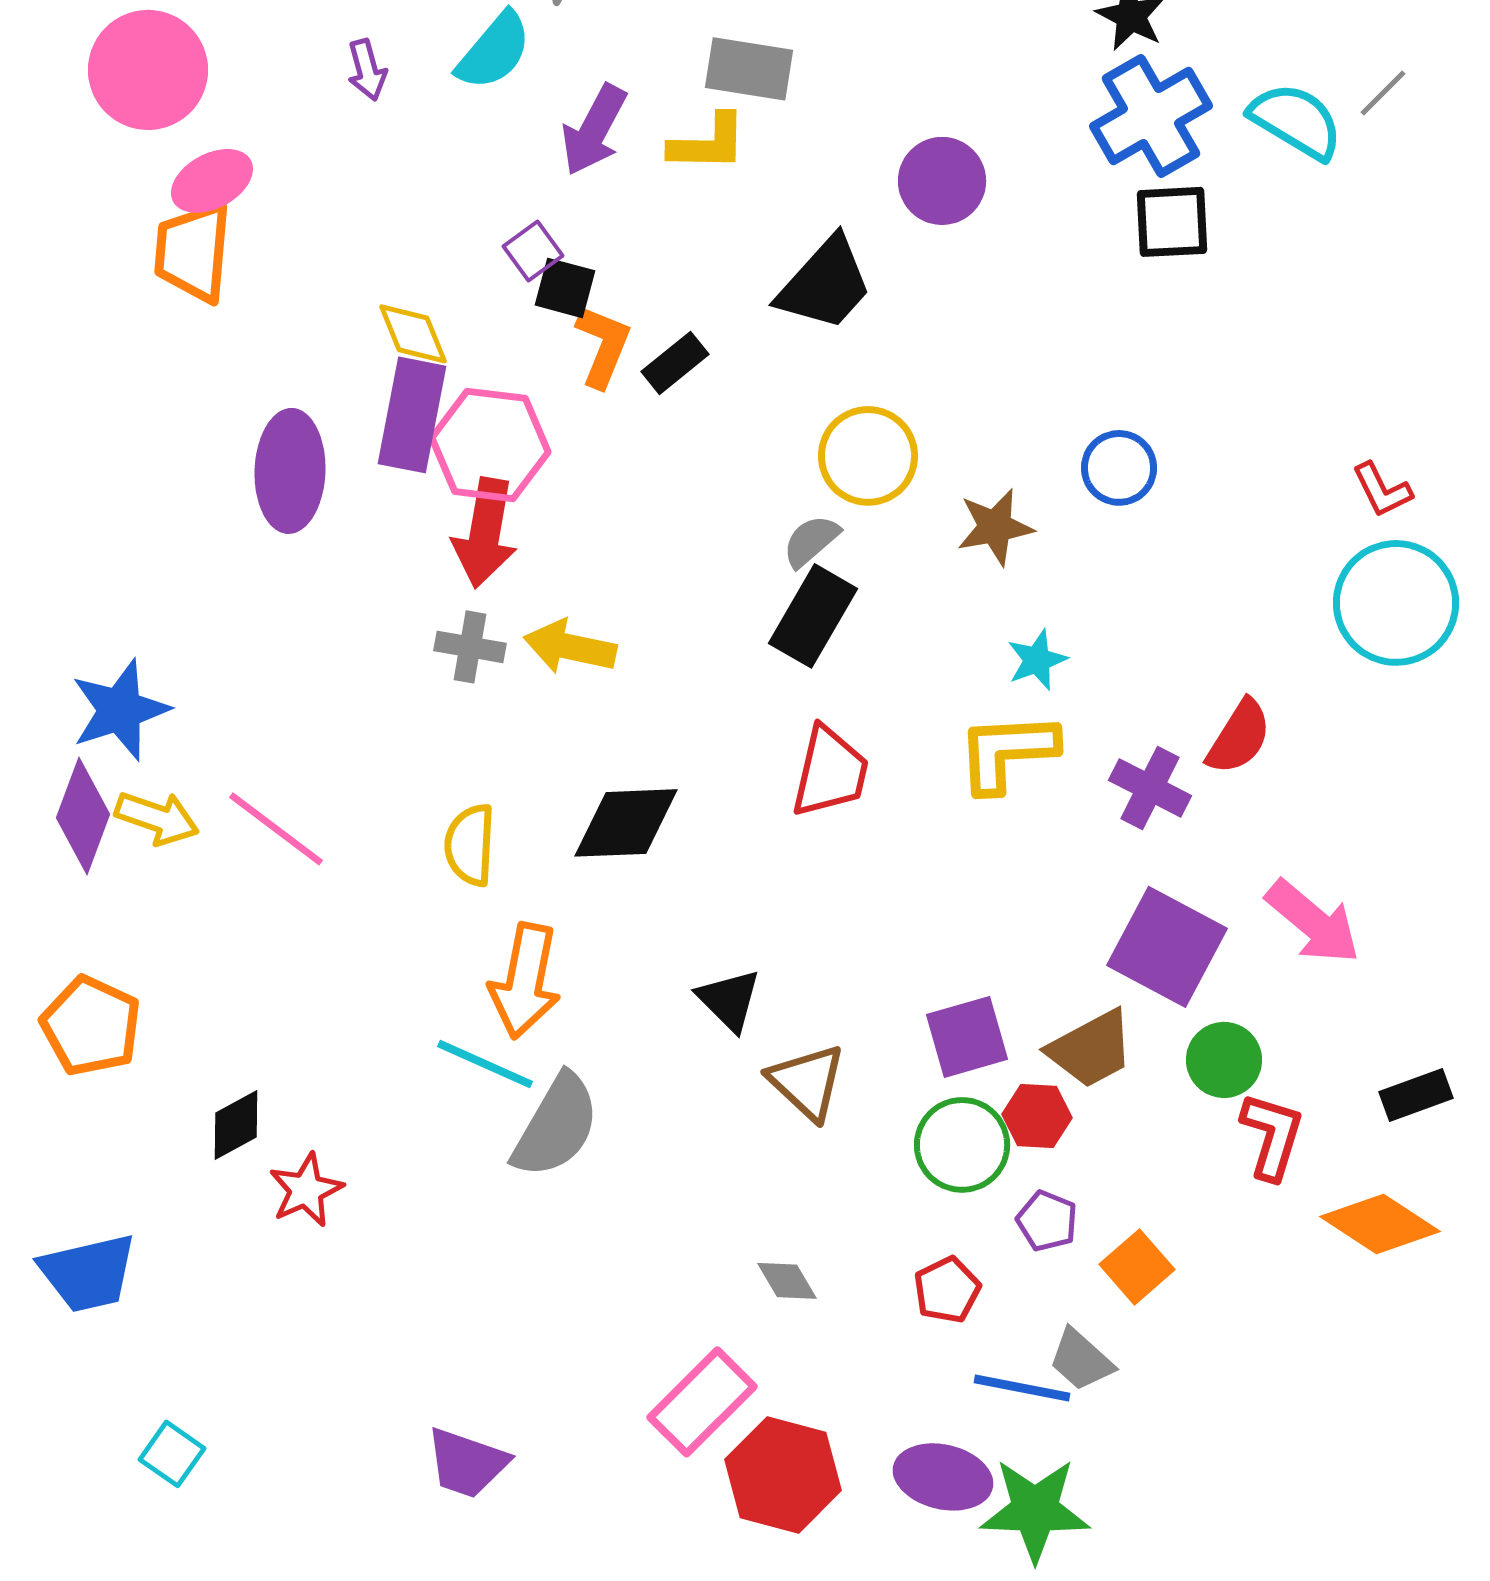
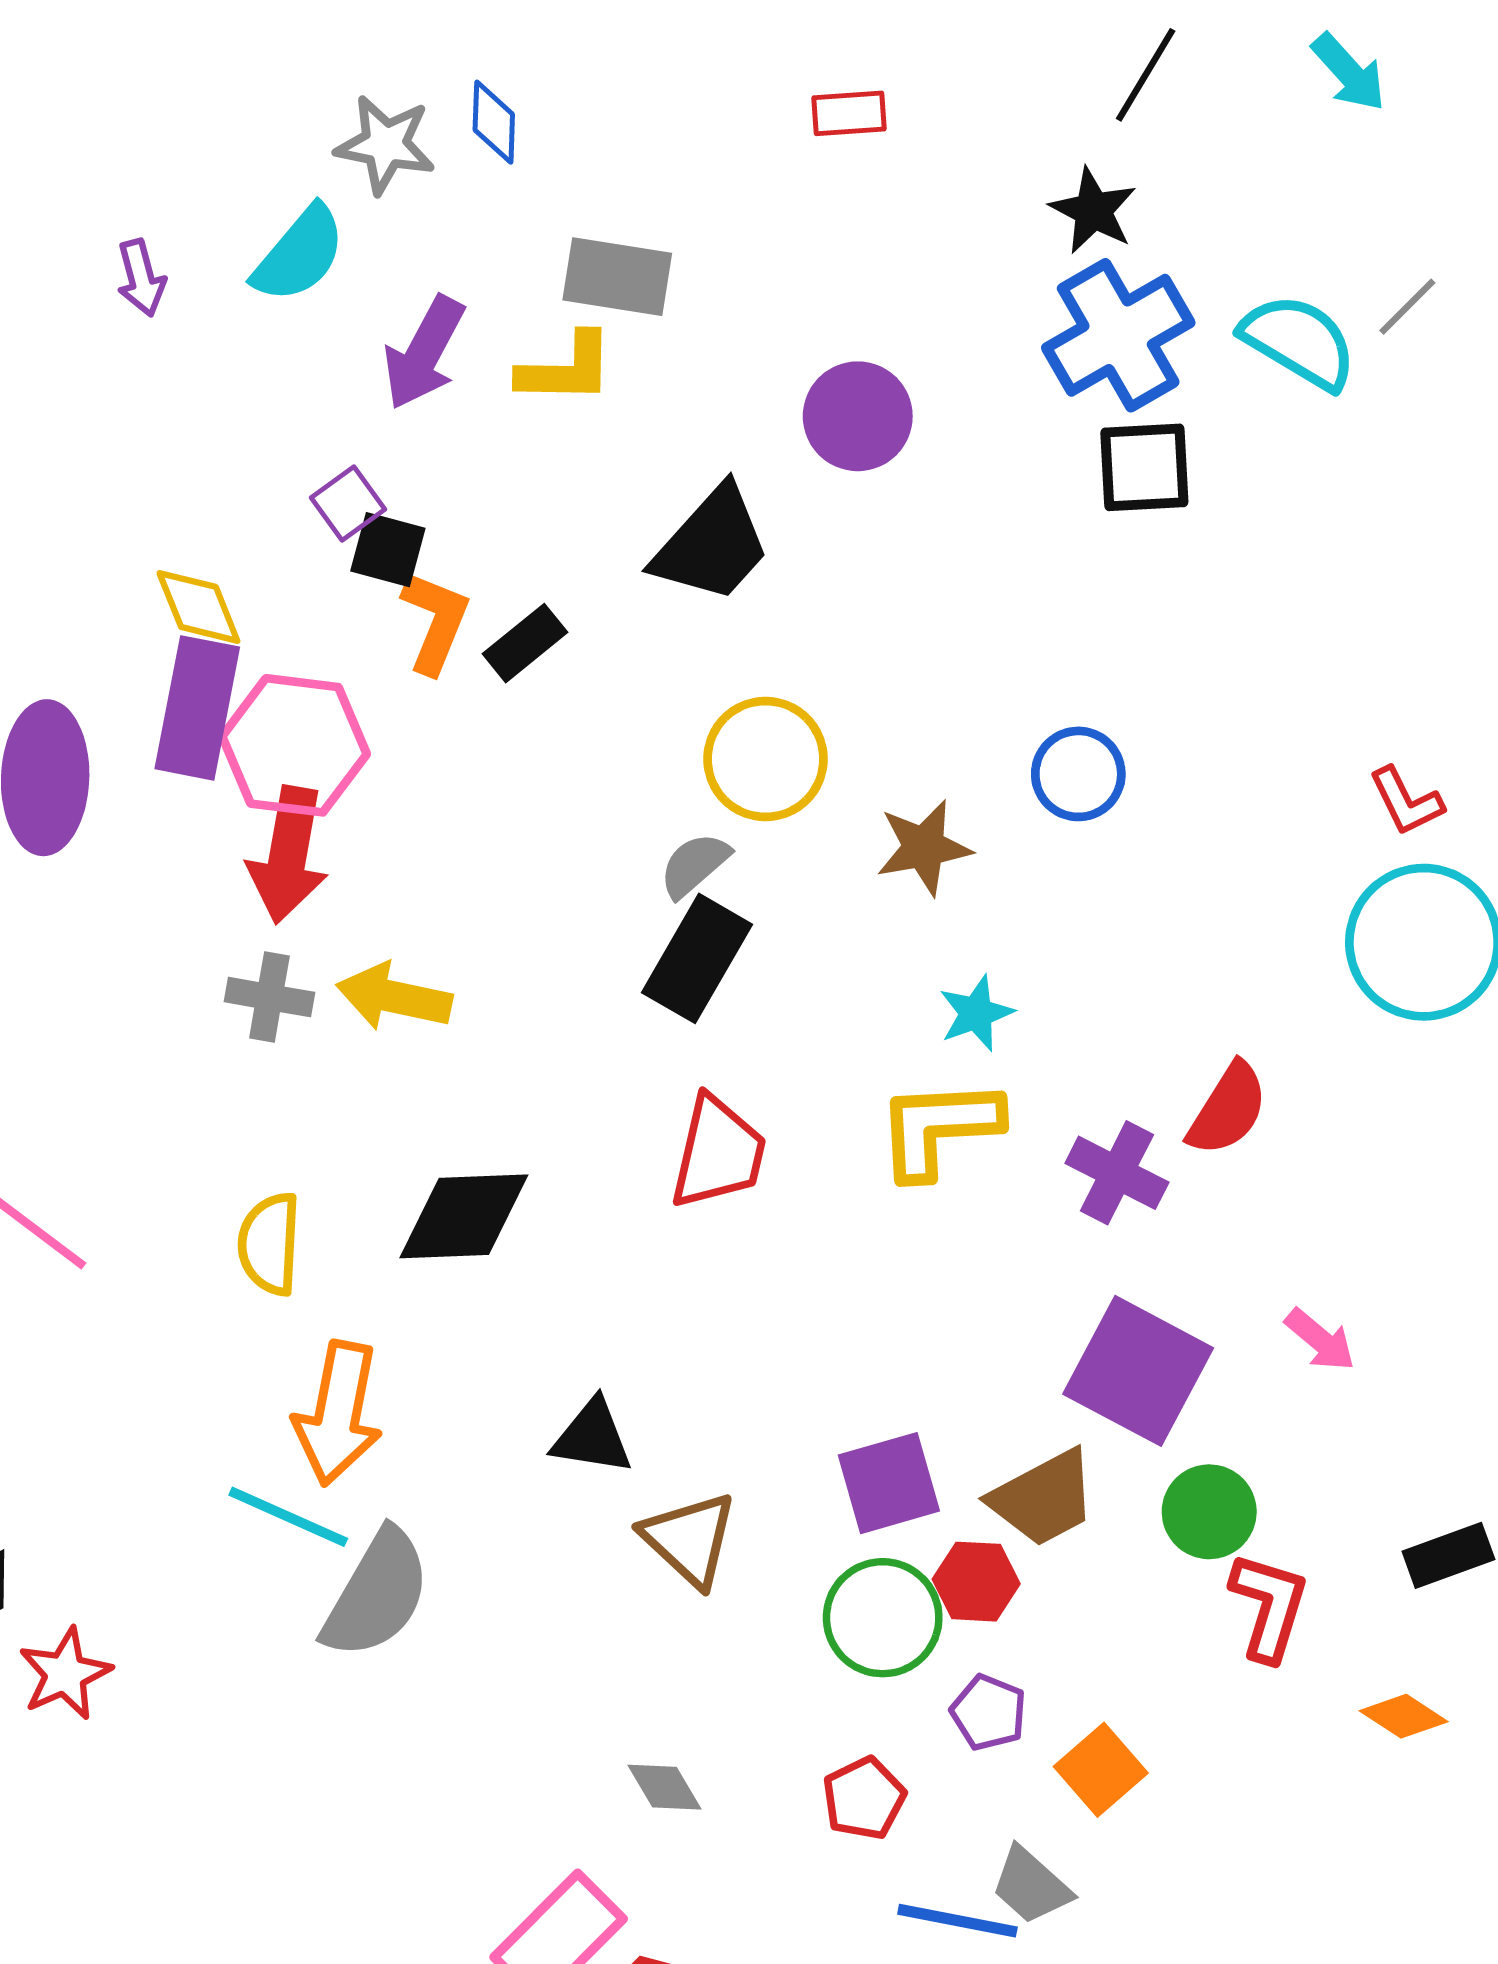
pink arrow: (1313, 922) -> (1320, 1340), size x0.6
black triangle: (729, 1000) -> (592, 1437), turned -36
orange diamond: (1380, 1224) -> (1404, 1716), size x0.6

